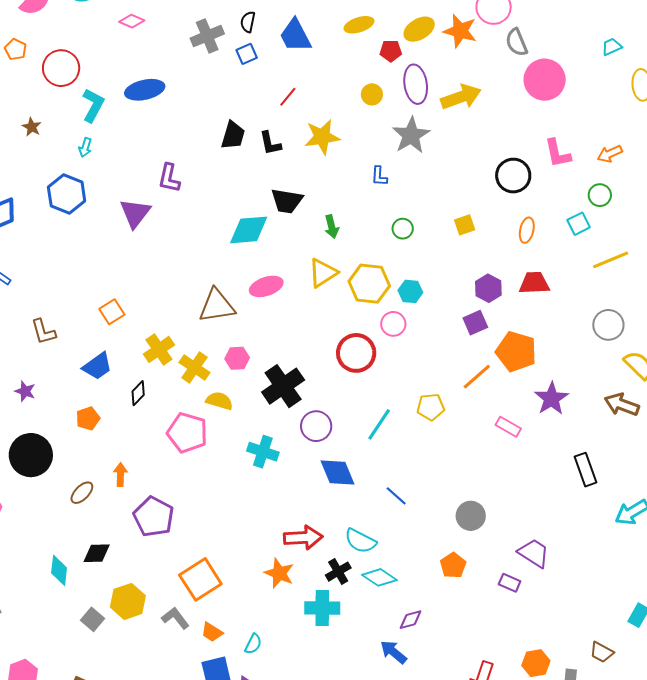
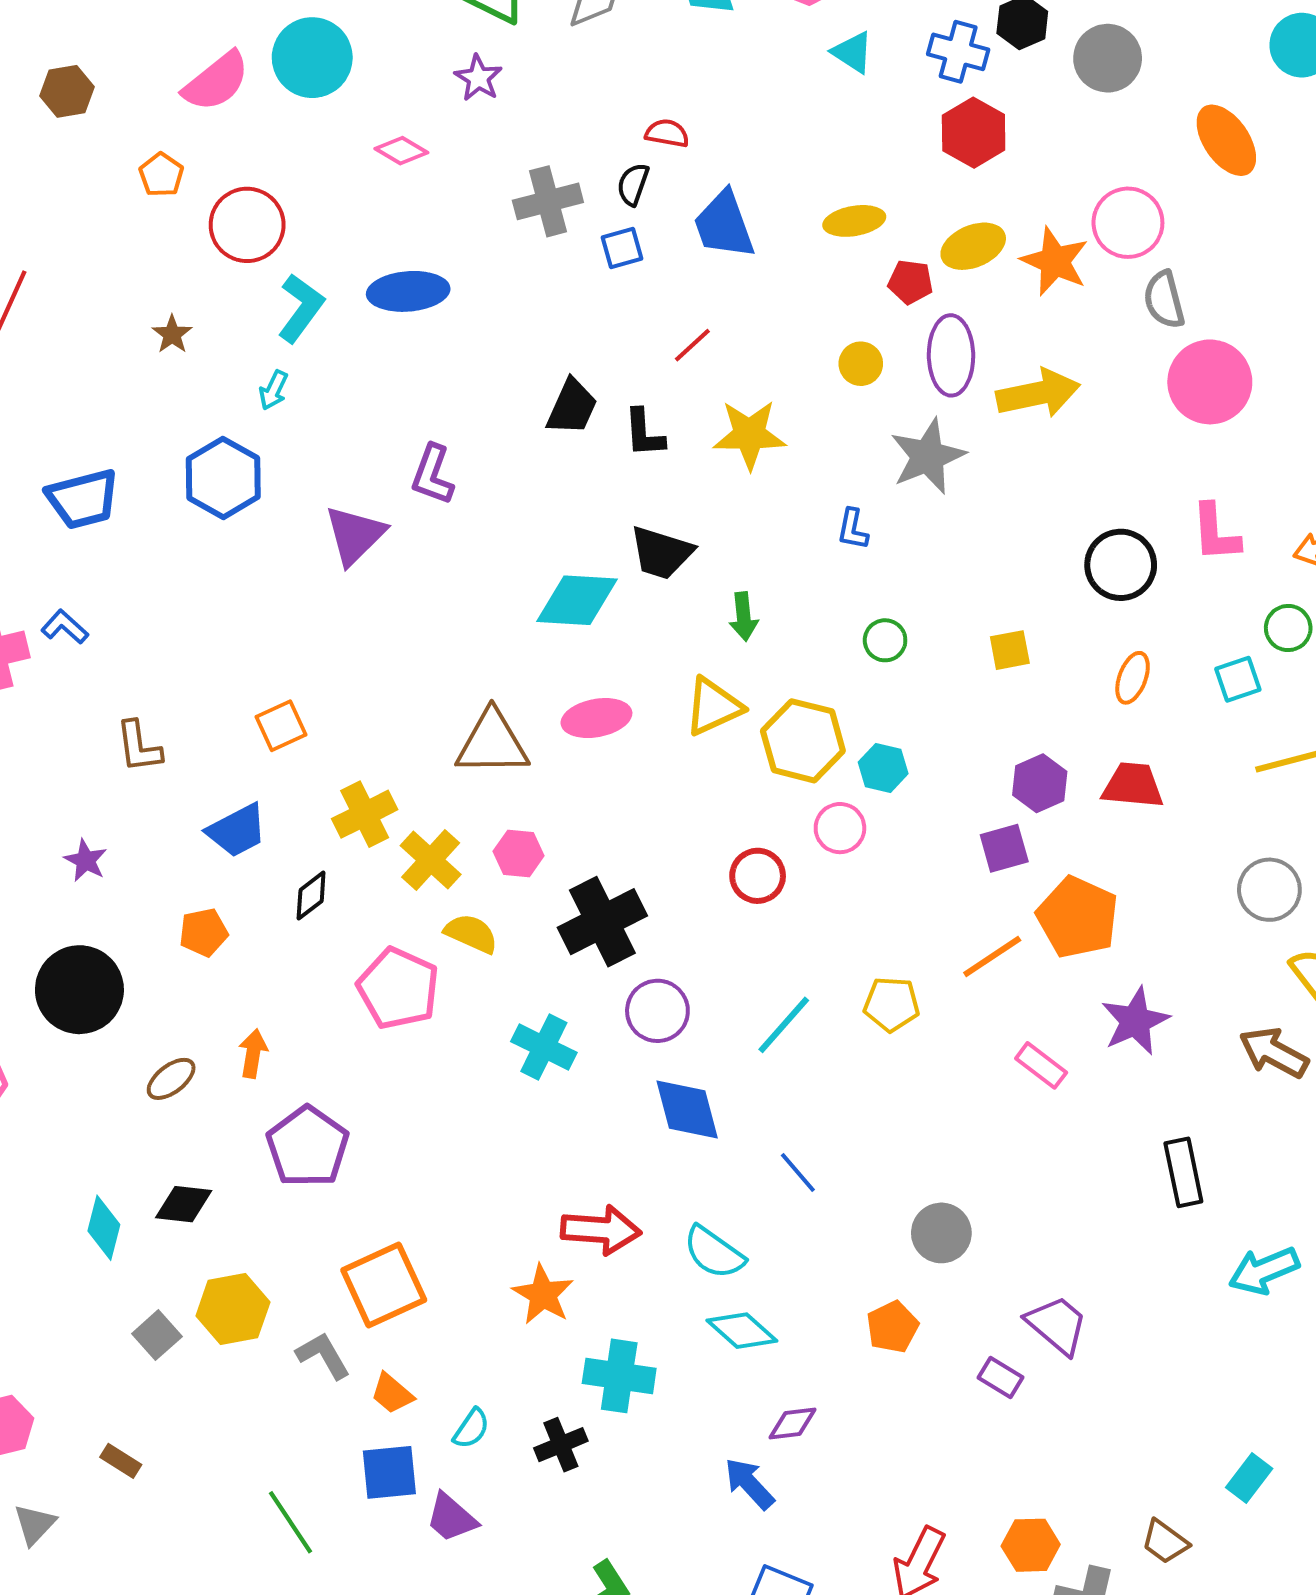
red circle: (356, 353) -> (758, 876), size x0.7
black cross: (338, 572) -> (561, 1445), moved

